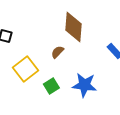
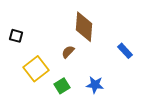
blue star: (84, 85) -> (95, 85), size x0.7

